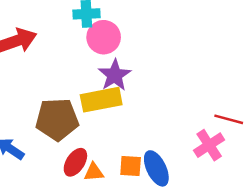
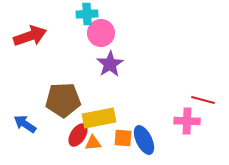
yellow rectangle: (101, 100) -> (99, 118), moved
pink cross: (209, 145) -> (187, 121), turned 35

